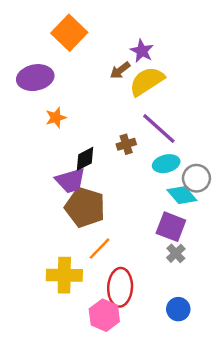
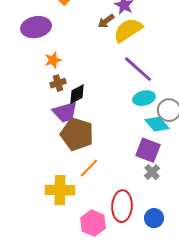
brown cross: (126, 144) -> (58, 83), moved
red ellipse: (120, 287) -> (122, 206), moved

